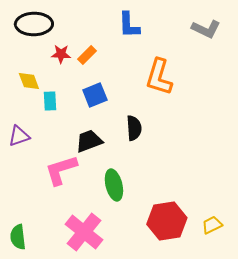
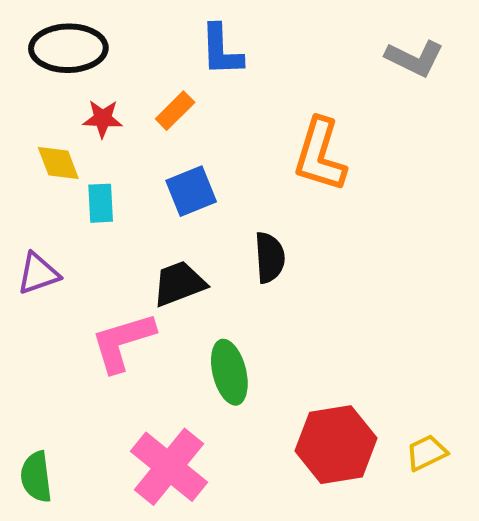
blue L-shape: (129, 25) -> (221, 50), moved
red star: (61, 54) -> (103, 119), moved

